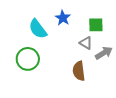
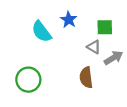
green circle: (28, 59) -> (28, 80), moved

